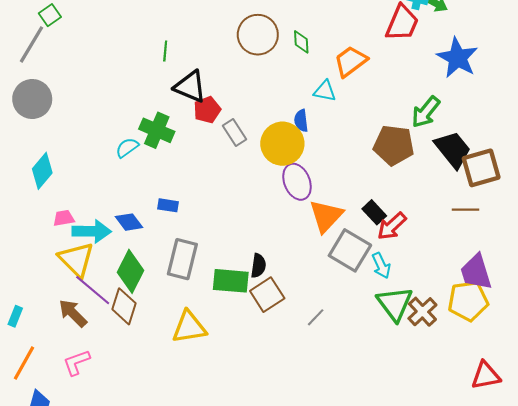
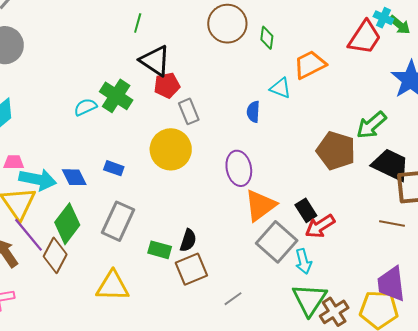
yellow circle: (282, 144) -> (171, 149), moved
black trapezoid: (453, 149) -> (391, 165), turned -36
green rectangle: (231, 281) -> (160, 250), size x0.7

